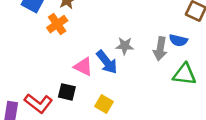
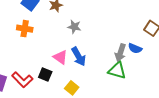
orange cross: (57, 24) -> (25, 29), moved, turned 35
gray star: (125, 46) -> (74, 27), moved
green triangle: (184, 74) -> (117, 70), moved

